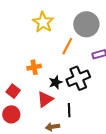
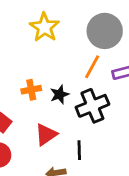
orange line: (67, 46) -> (92, 67), moved
black star: (56, 82) -> (59, 94), moved

